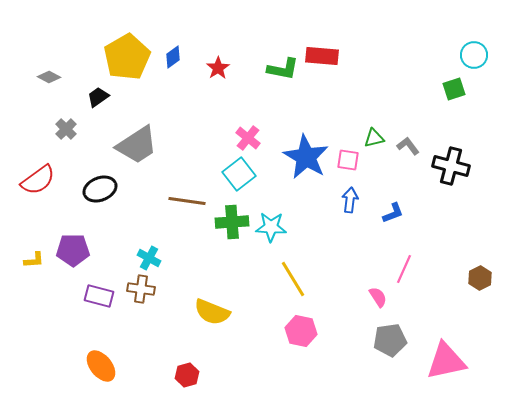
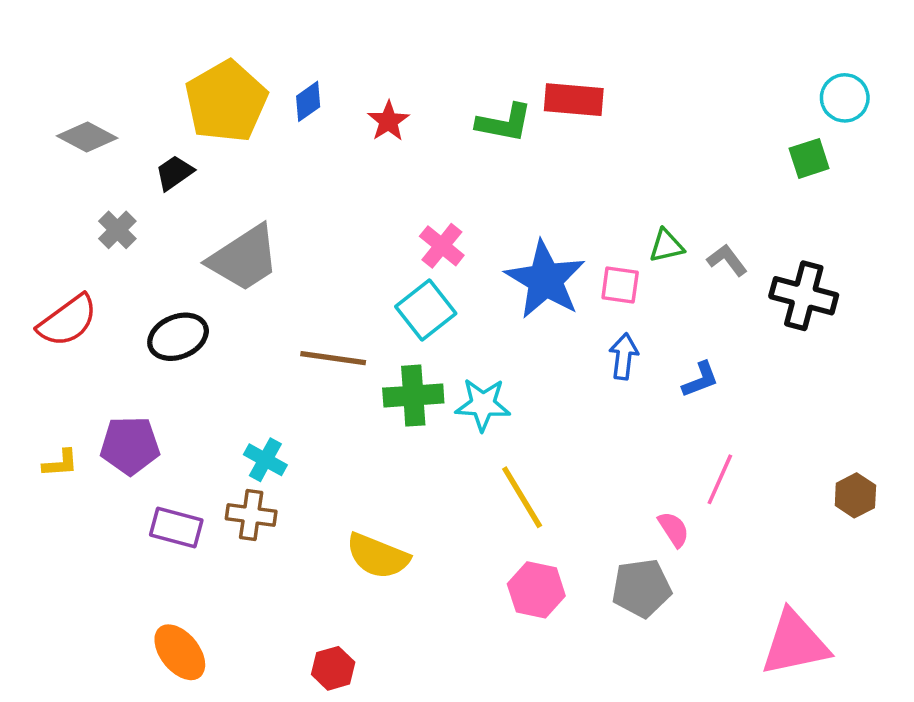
gray diamond: (49, 77) -> (87, 137), size x1.4
gray pentagon: (390, 340) -> (641, 588), moved

